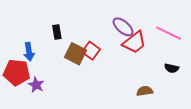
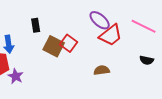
brown semicircle: (145, 91) -> (102, 70), moved

